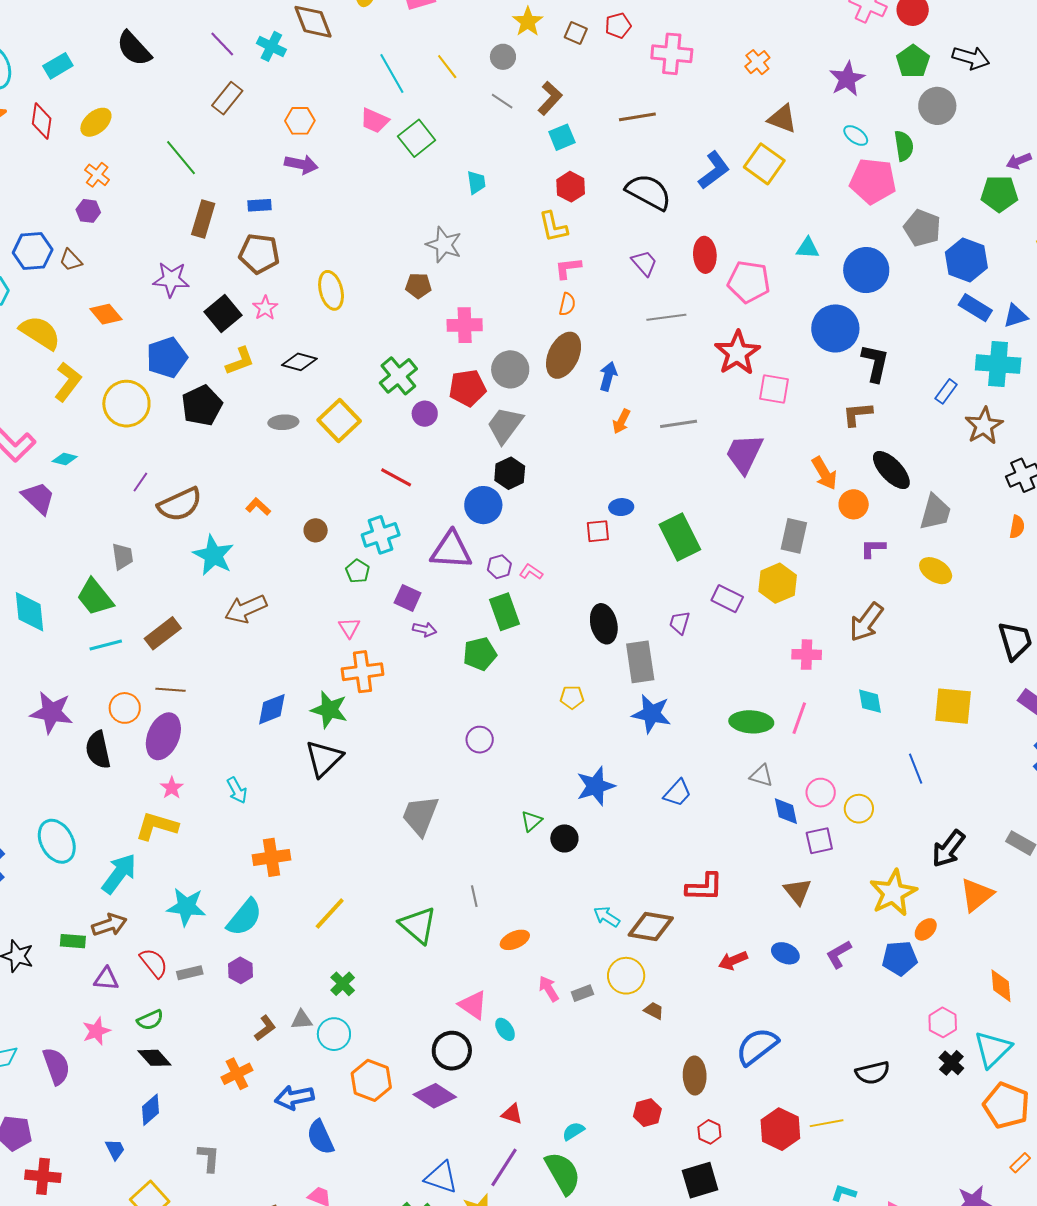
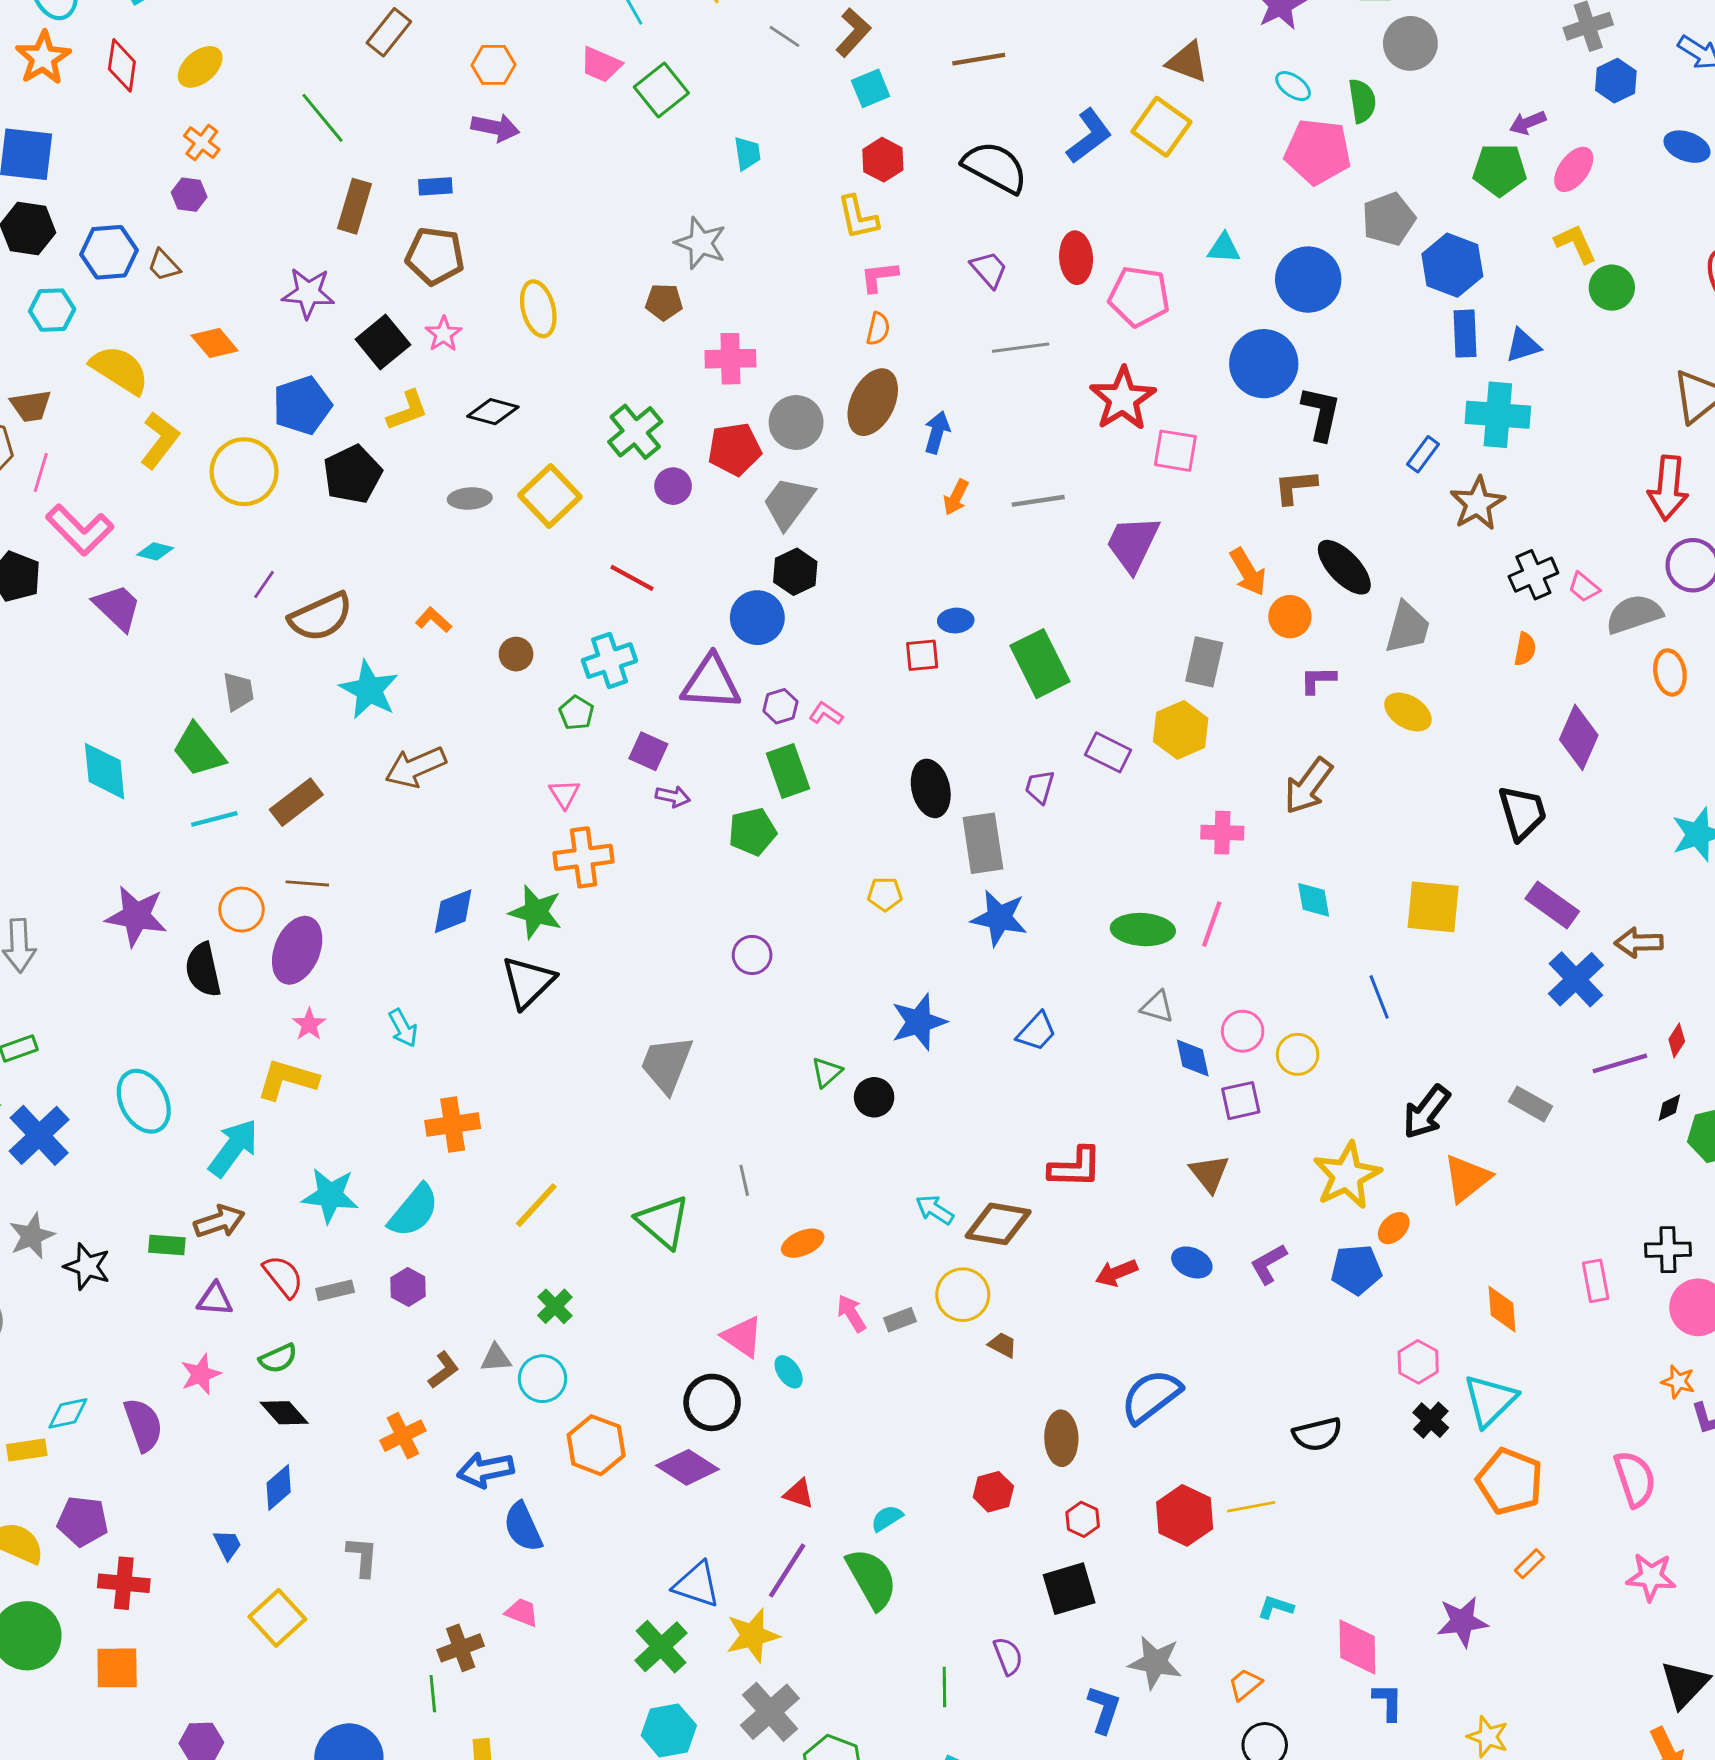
gray pentagon: (922, 228) -> (1389, 219), turned 30
blue rectangle: (975, 308) -> (1465, 334), turned 56

